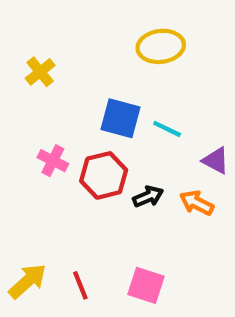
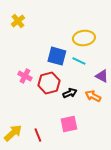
yellow ellipse: (161, 46) -> (84, 38), moved
yellow cross: (40, 72) -> (18, 21), moved
pink square: (146, 285) -> (69, 124), moved, turned -30

